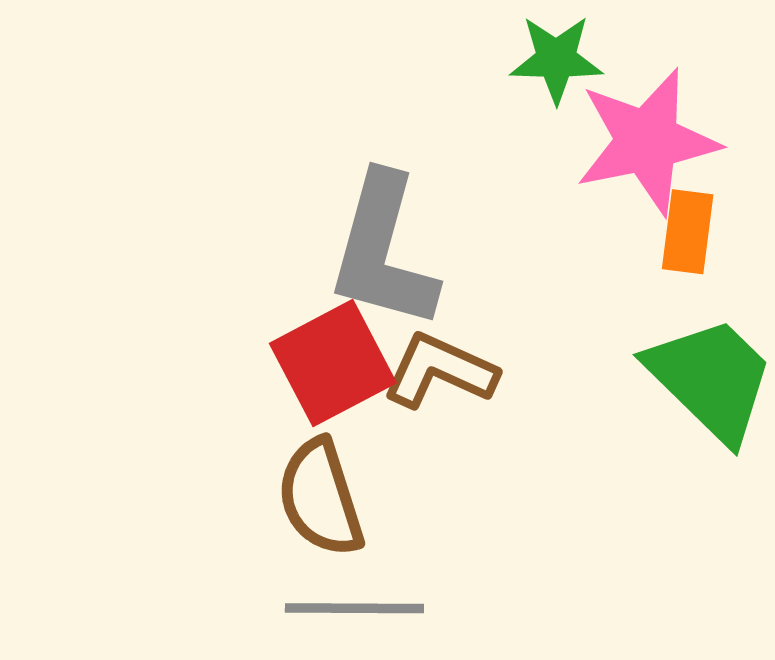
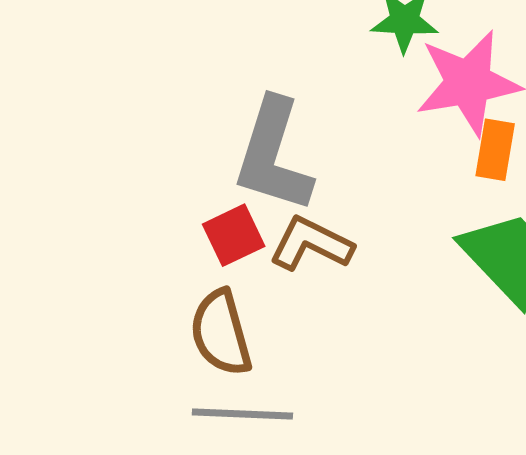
red square: (333, 363) -> (234, 235), size x0.7

